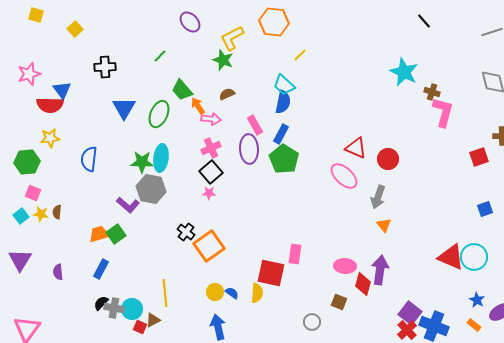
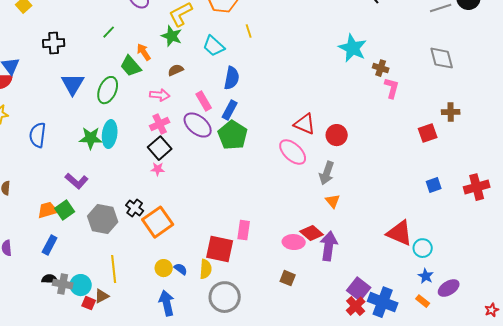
yellow line: (300, 55) -> (249, 31), turned -64
cyan trapezoid: (284, 85) -> (214, 46), moved
orange arrow: (198, 106) -> (144, 52), moved
pink L-shape: (443, 112) -> (392, 88), size x0.7
purple ellipse: (249, 149) -> (198, 125), turned -48
gray hexagon: (151, 189) -> (103, 219), moved
cyan circle: (474, 257) -> (423, 248), moved, size x0.7
red diamond: (363, 284) -> (312, 233), moved, turned -65
black semicircle: (101, 303) -> (50, 279), turned 49
gray circle: (312, 322) -> (225, 297), moved, size x1.8

